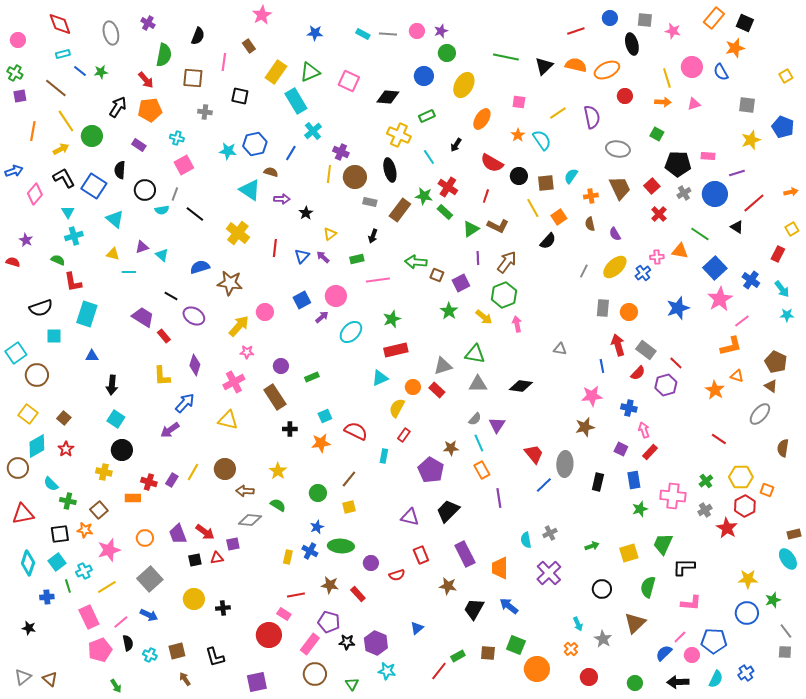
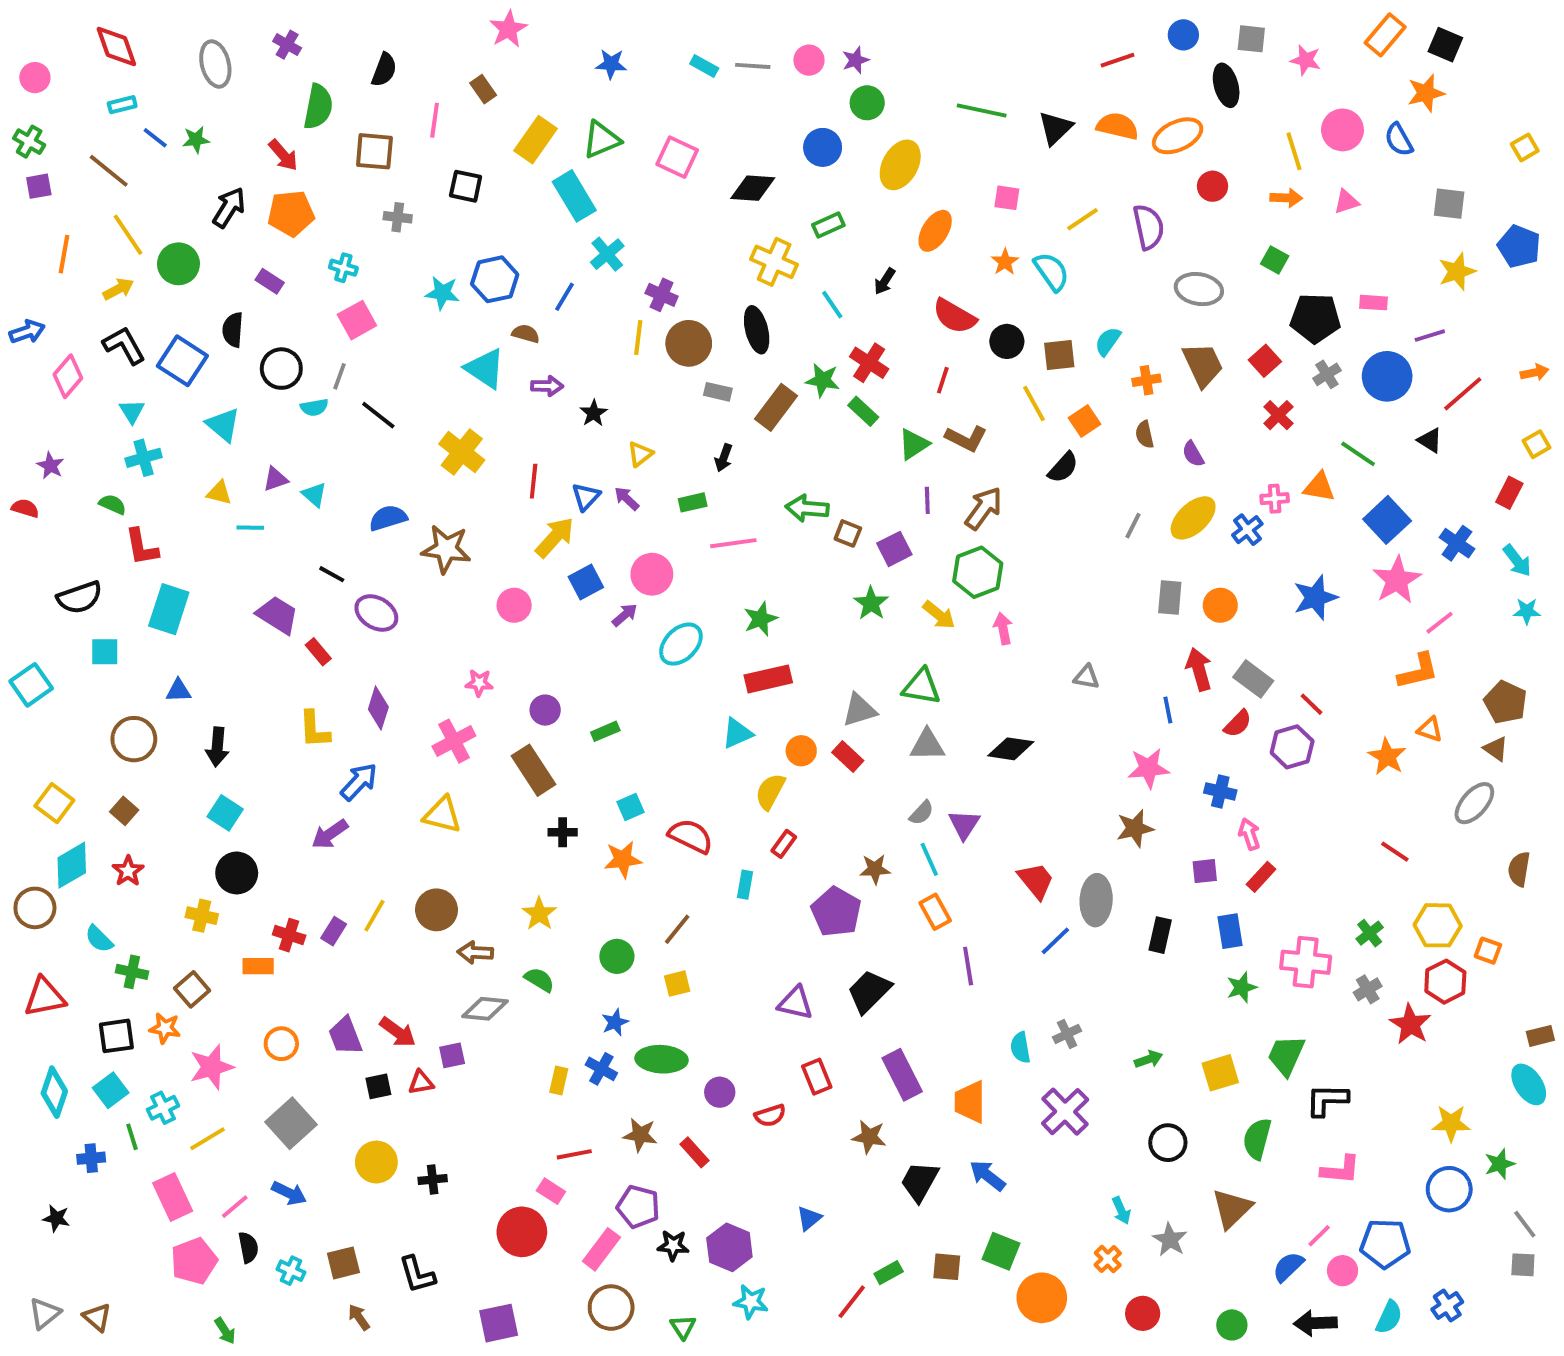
yellow arrow: (239, 326) -> (555, 537), moved
brown circle: (37, 375) -> (134, 739), moved
purple square: (621, 449) -> (1205, 871), turned -32

